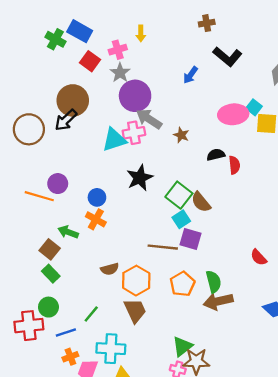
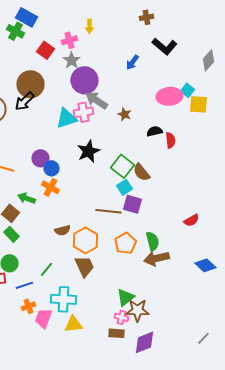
blue rectangle: (80, 31) -> (26, 17), moved
purple circle: (58, 184) -> (40, 158), moved
red semicircle: (259, 257) -> (191, 220), turned -77

